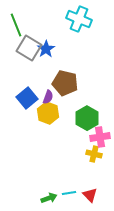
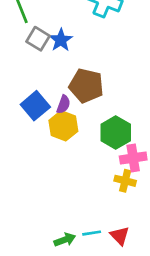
gray square: (29, 48) -> (38, 39), size x0.7

